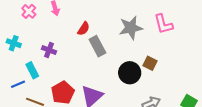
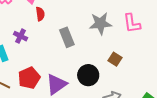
red semicircle: (84, 29) -> (40, 14), moved, turned -48
black circle: (130, 73) -> (88, 75), moved

